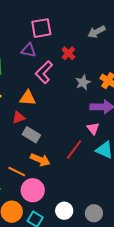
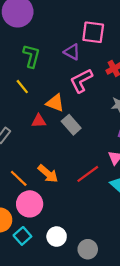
gray rectangle: (31, 135) -> (71, 125), moved

